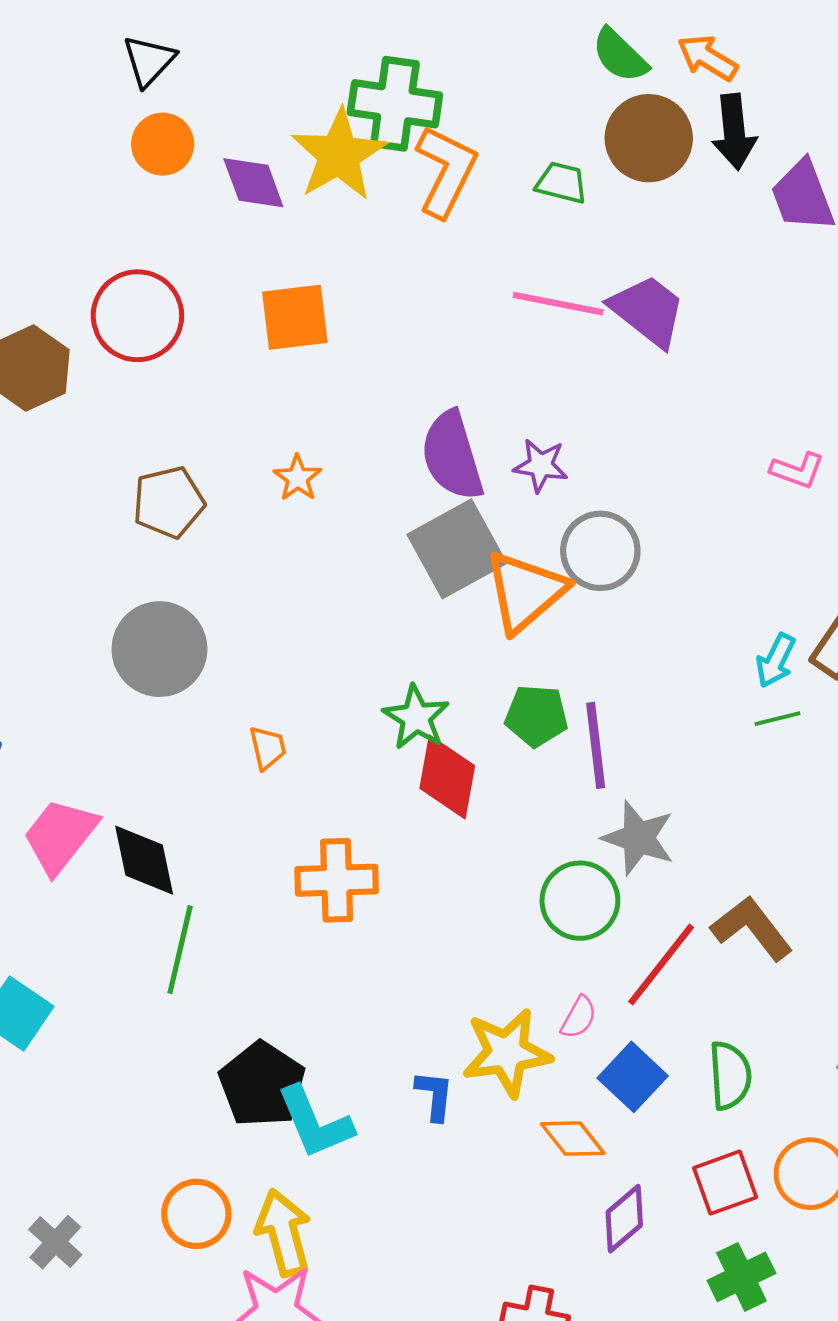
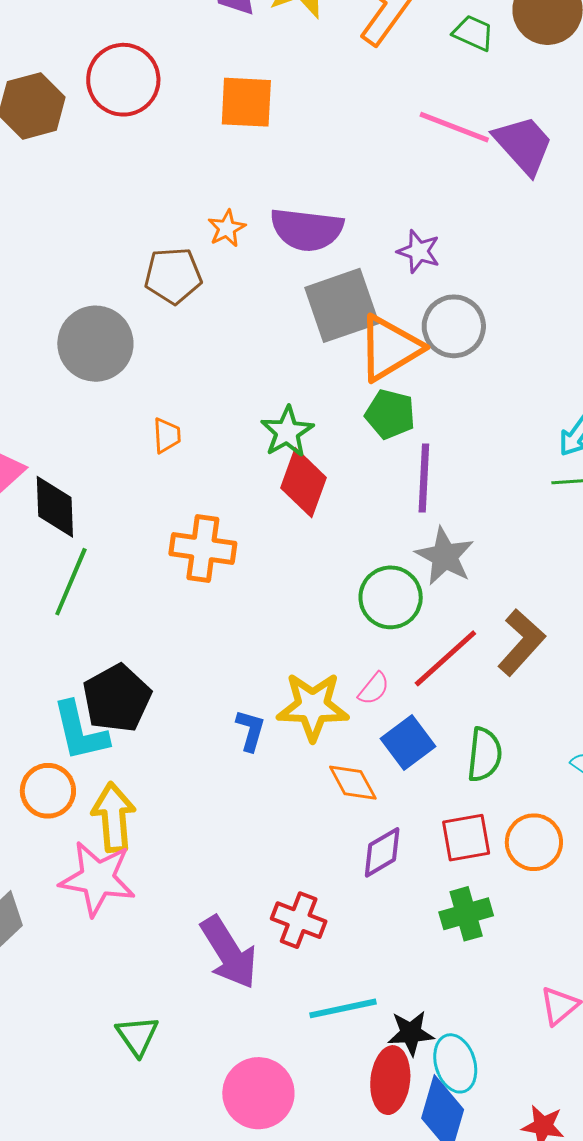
purple semicircle: (452, 456) -> (307, 230), moved, turned -76
brown pentagon: (169, 502) -> (173, 276), moved
green pentagon: (536, 716) -> (390, 414), moved
brown L-shape: (752, 928) -> (521, 642), turned 70
cyan L-shape: (315, 1122) -> (80, 731), moved

